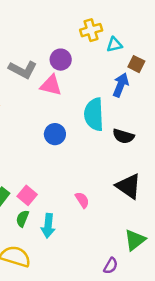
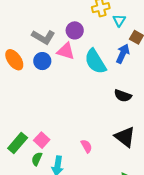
cyan triangle: (114, 45) -> (119, 20), turned -48
cyan semicircle: (94, 114) -> (95, 61), moved, turned -32
blue circle: (55, 134) -> (42, 61), moved

